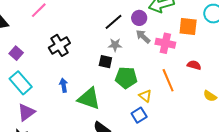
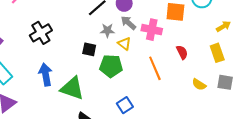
gray star: (115, 45) -> (107, 30), moved
red semicircle: (194, 65) -> (182, 52), turned 48
blue arrow: (64, 85) -> (46, 75), size x1.5
yellow triangle: (145, 96) -> (124, 44), moved

